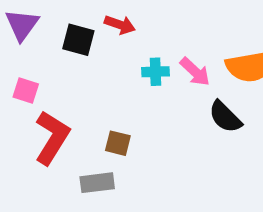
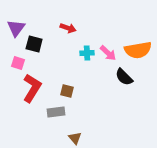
black square: (78, 40) -> (34, 44), moved

